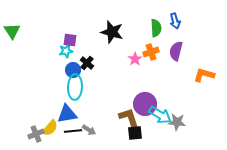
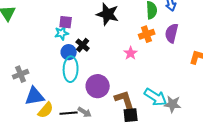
pink star: (135, 59) -> (131, 53), moved
purple circle: (145, 104) -> (98, 86), moved
blue triangle: (67, 114) -> (35, 96), moved
gray cross: (36, 134) -> (21, 74), moved

